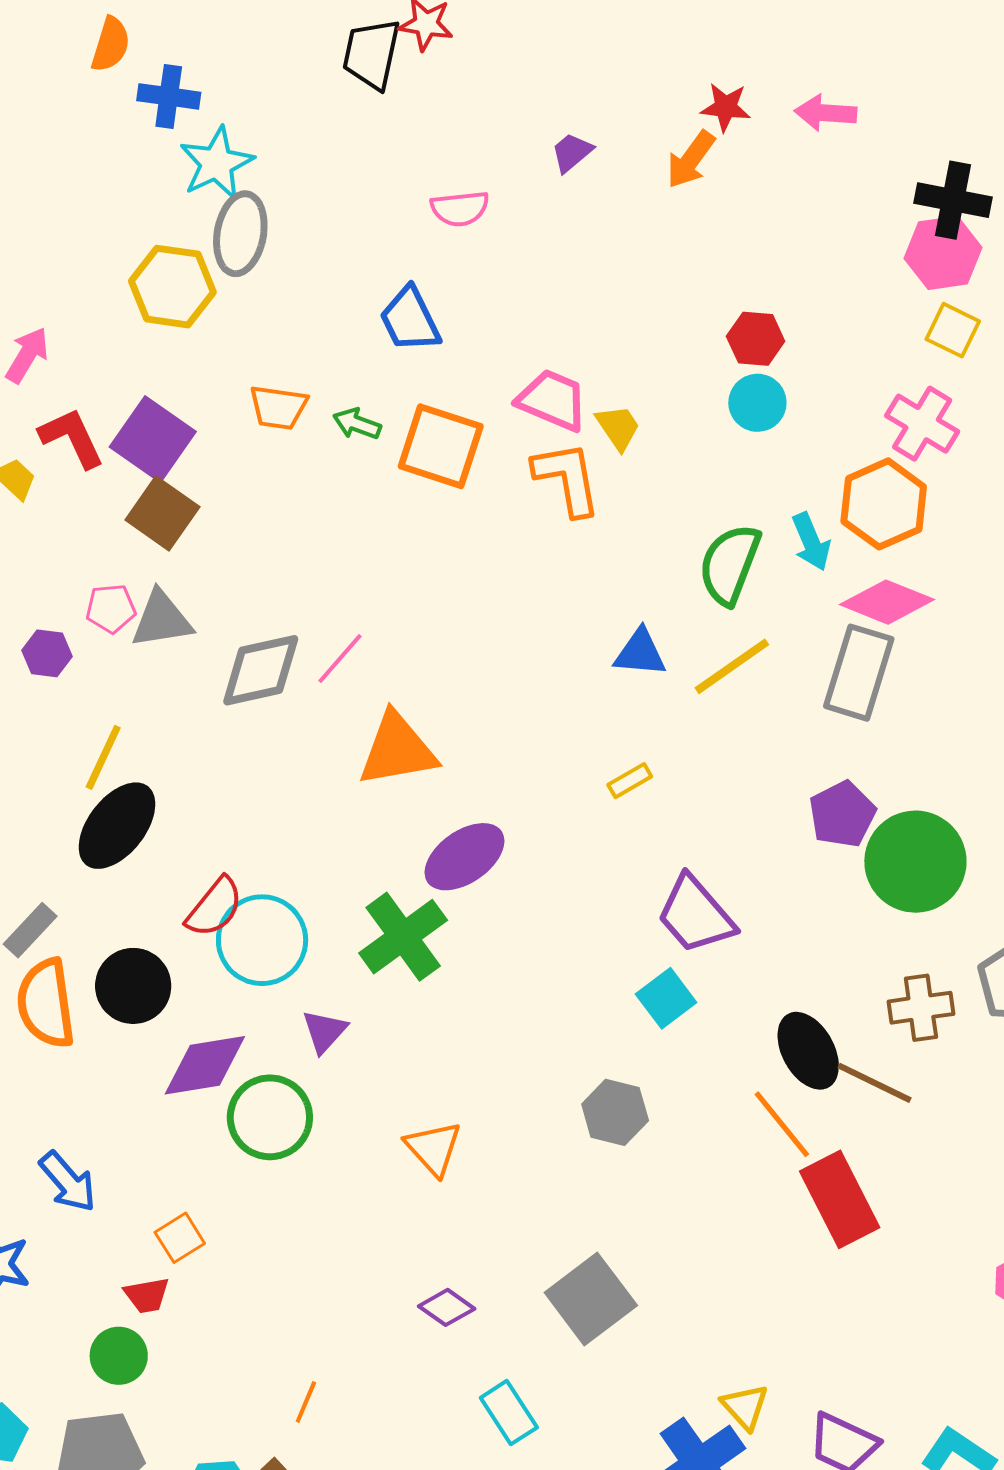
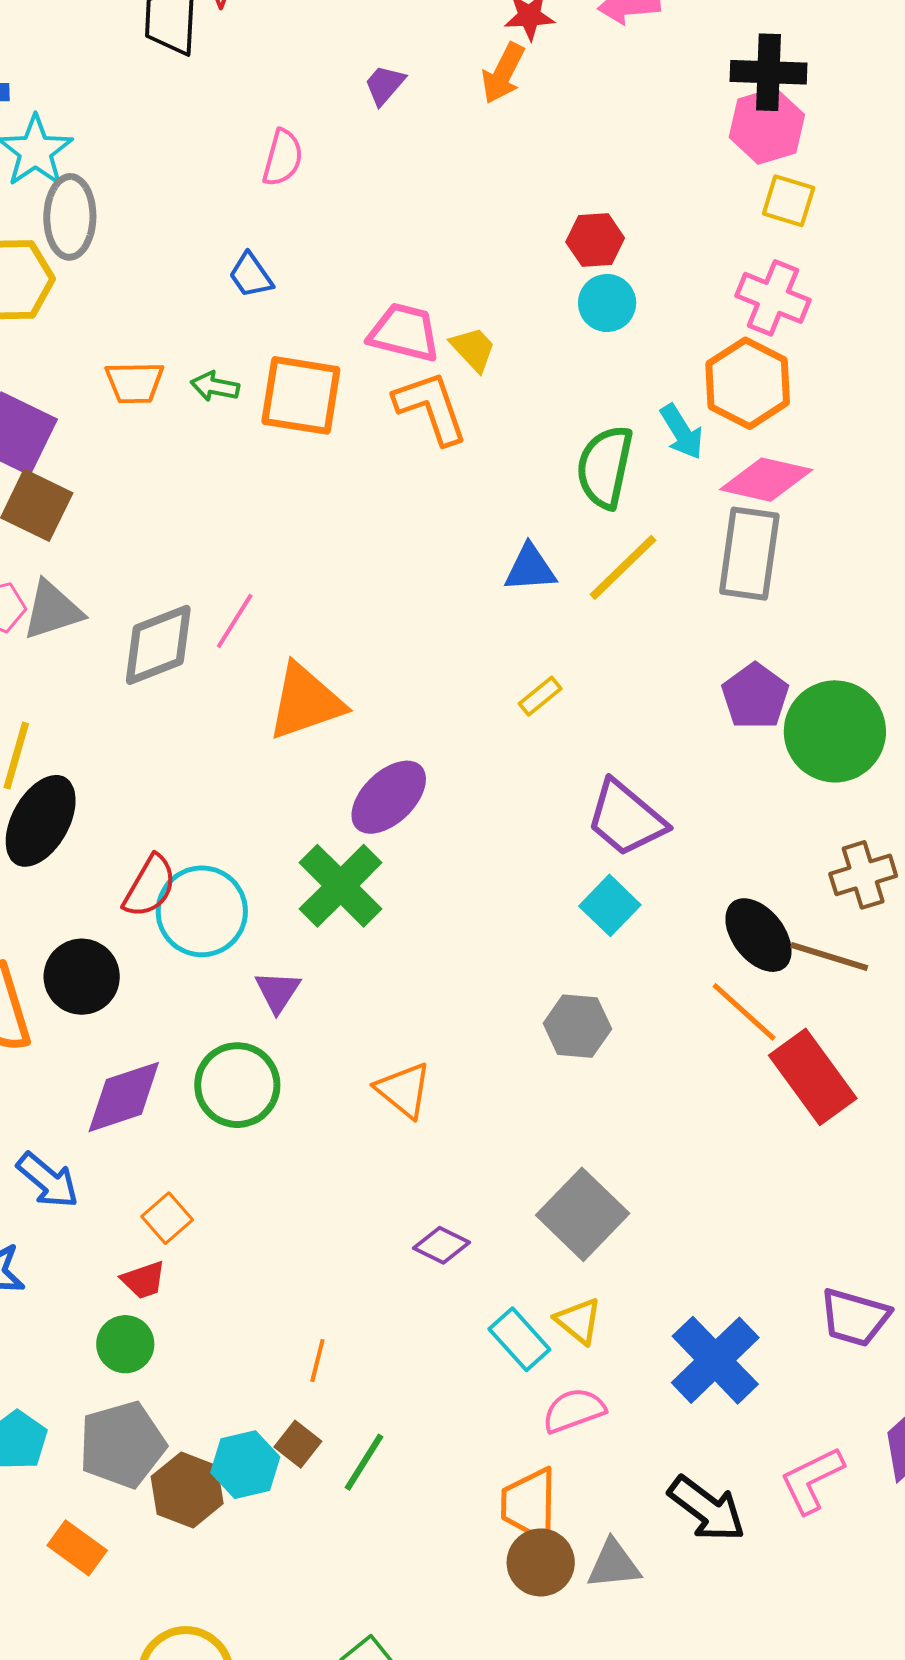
pink semicircle: (460, 209) -> (283, 158), turned -60
blue trapezoid: (410, 320) -> (251, 275), size x0.7
purple diamond: (205, 1065) -> (124, 1097), moved
yellow triangle: (745, 1407) -> (578, 1321), moved

